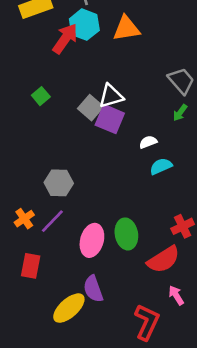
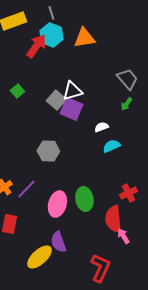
gray hexagon: (59, 183) -> (48, 151), moved
red semicircle: (163, 260) -> (113, 219), turned 116
pink arrow: (176, 295) -> (123, 236), moved

